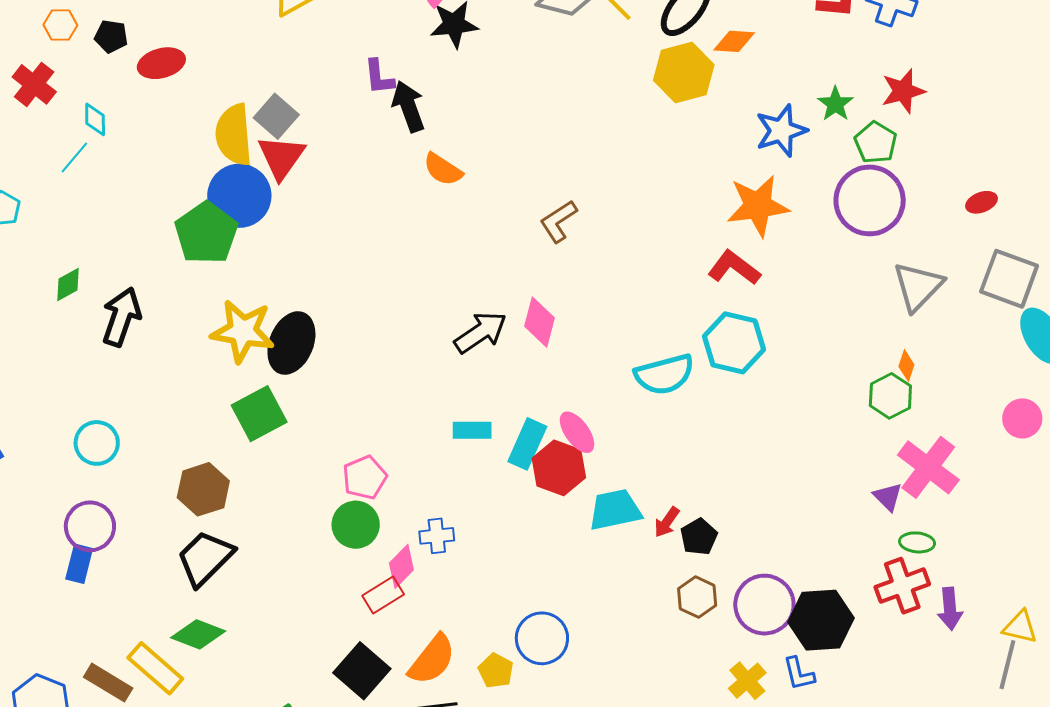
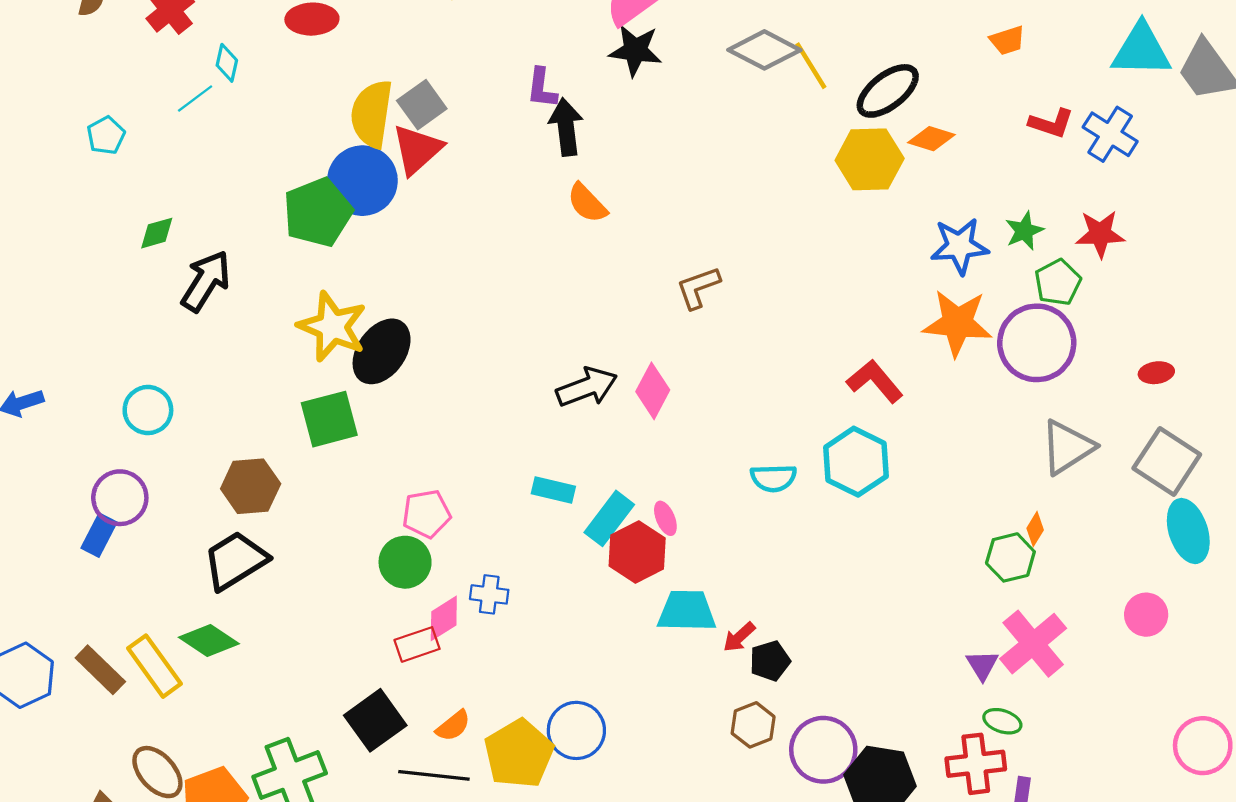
orange star: (758, 206) -> (957, 323), moved
cyan semicircle: (664, 374) -> (773, 478), size x0.7
pink ellipse: (577, 432) -> (665, 518), size x0.7
orange semicircle: (432, 660) -> (453, 726), size x0.6
yellow pentagon: (496, 671) -> (519, 754), size x1.8

